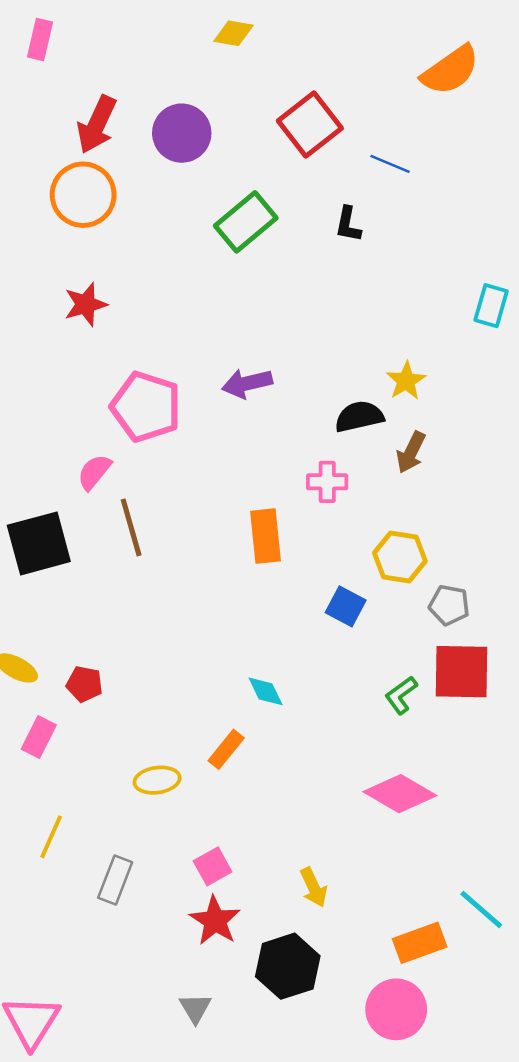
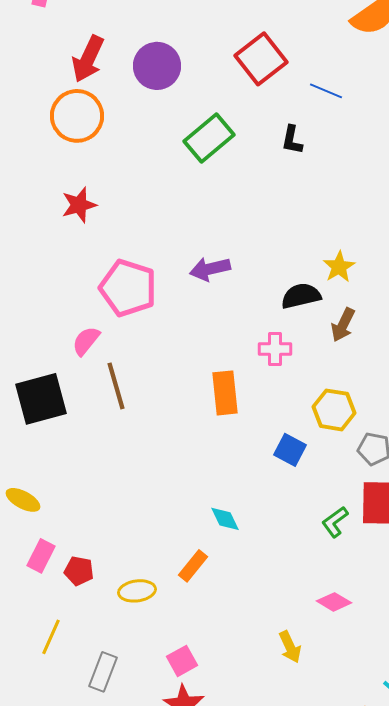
red pentagon: (84, 684) -> (79, 571), moved
pink diamond: (400, 794) -> (334, 602), size x0.6
yellow arrow: (314, 887) -> (290, 647), moved

